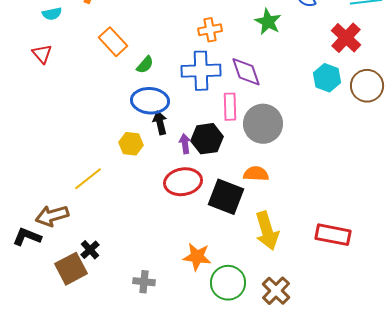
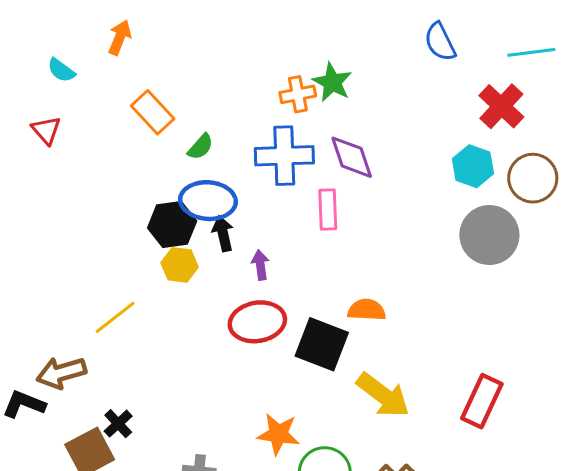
cyan semicircle: (52, 14) -> (61, 70), turned 48
green star: (268, 22) -> (332, 82), moved
gray circle: (263, 124) -> (489, 235), moved
black hexagon: (207, 139) -> (172, 225), moved
yellow arrow: (267, 231) -> (383, 395), turned -36
red rectangle: (333, 235) -> (482, 401), turned -76

